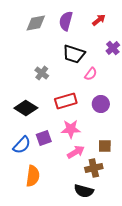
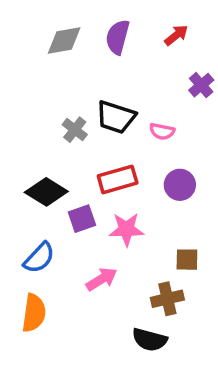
black trapezoid: (74, 54) -> (116, 117), moved
pink semicircle: (91, 74) -> (162, 131), turned 64
purple square: (44, 138) -> (82, 219), moved
pink arrow: (76, 152) -> (102, 279), moved
orange semicircle: (33, 176) -> (34, 313), moved

